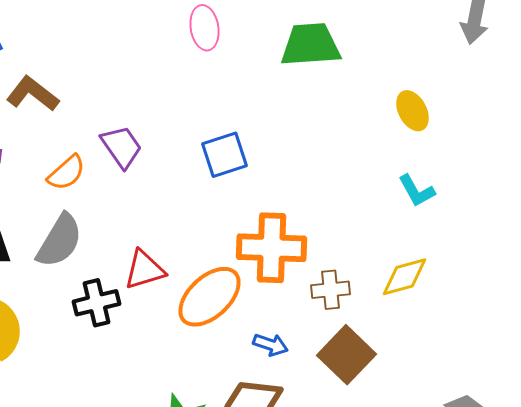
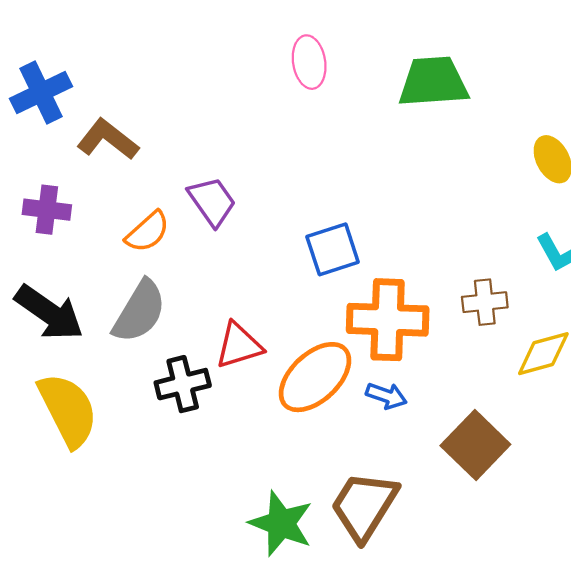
blue square: (224, 155) -> (333, 249), moved
brown cross: (330, 290) -> (485, 302), moved
blue arrow: (270, 345) -> (386, 396), moved

